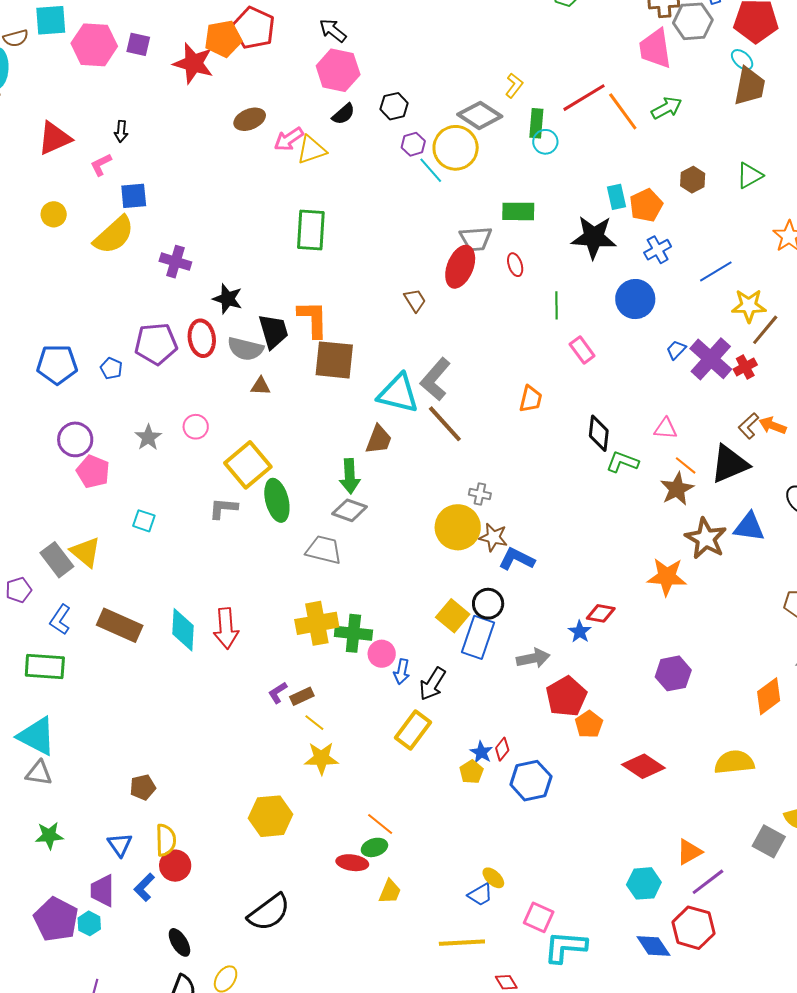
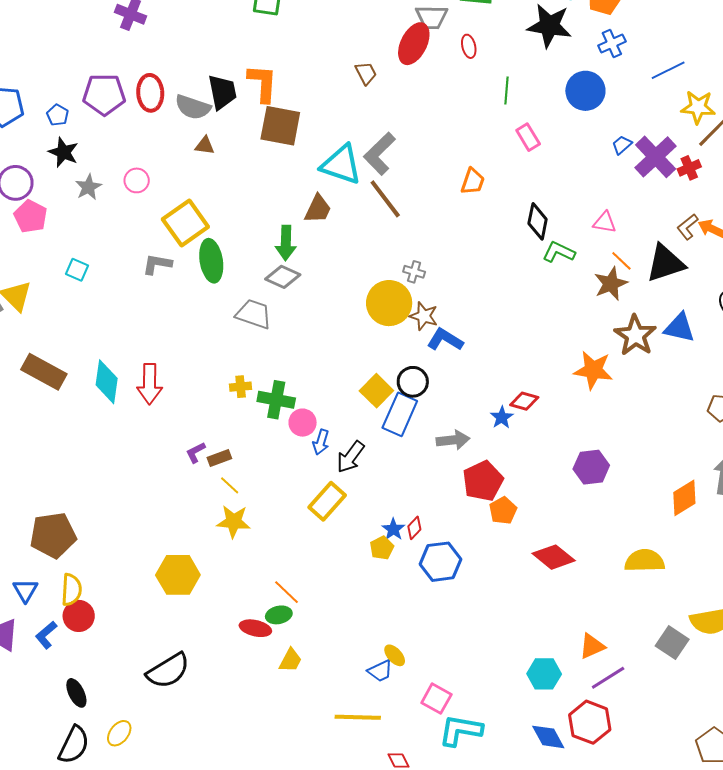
black star: (228, 299) -> (63, 152), moved
yellow cross: (317, 623) -> (241, 387), size x0.5
brown pentagon: (143, 787) -> (53, 535), size x1.8

